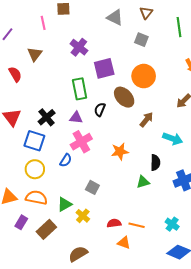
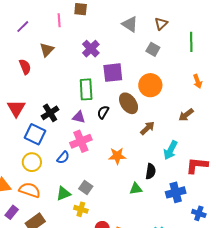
cyan arrow: (173, 139) -> (171, 150), turned 90
green triangle: (64, 204) -> (64, 194), moved
yellow cross: (83, 216) -> (81, 209), moved, turned -32

